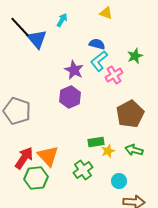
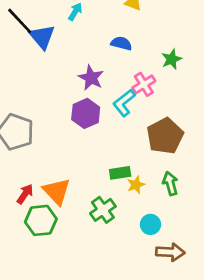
cyan L-shape: (99, 61) -> (124, 103), moved
green arrow: (134, 150) -> (170, 183), turned 60
red arrow: (24, 158) -> (25, 194), size x0.7

